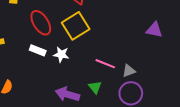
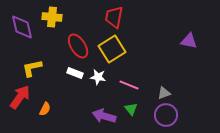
purple triangle: (154, 30) -> (189, 41), moved
pink line: (105, 64) -> (129, 85), moved

